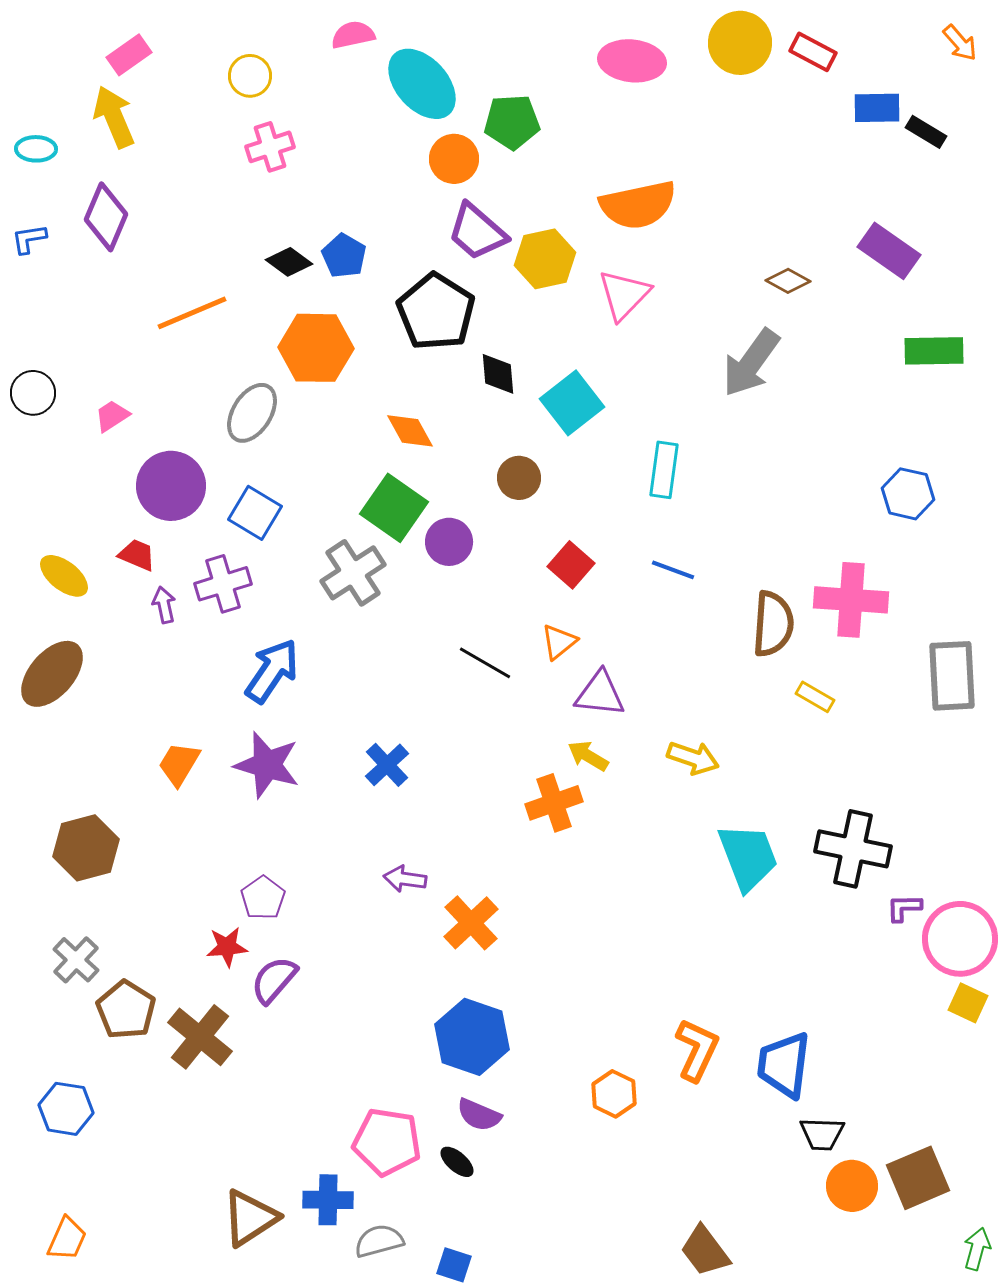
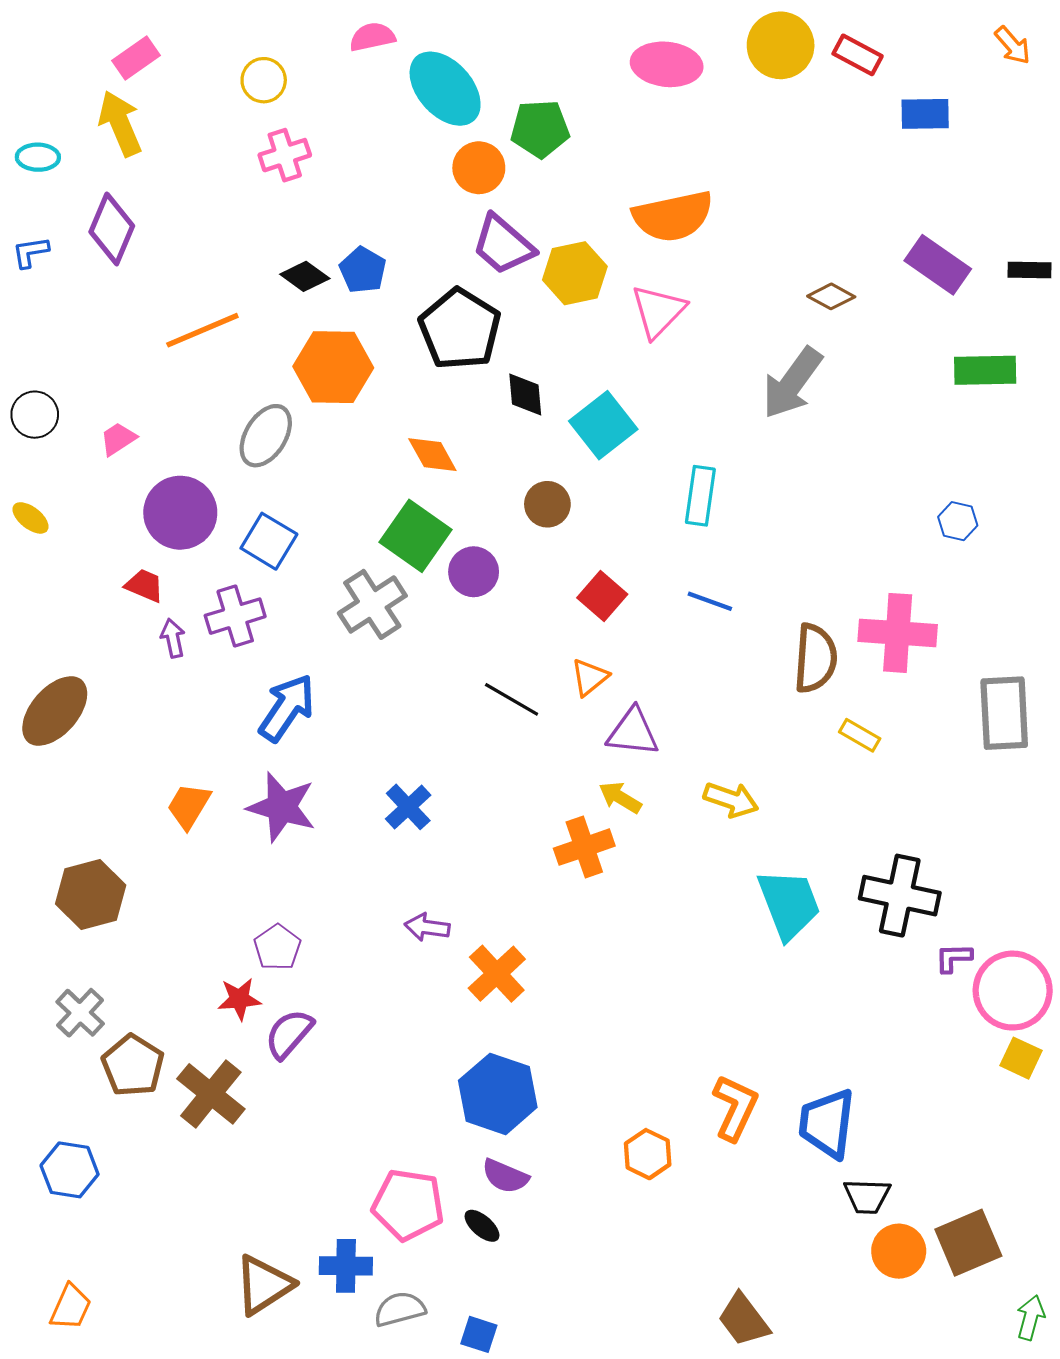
black rectangle: (926, 132) -> (1029, 270), moved, turned -30
blue hexagon: (908, 494) -> (958, 521), size x0.7
yellow ellipse: (64, 576) -> (31, 518), moved, size x0.7

